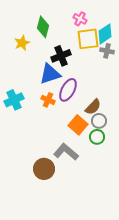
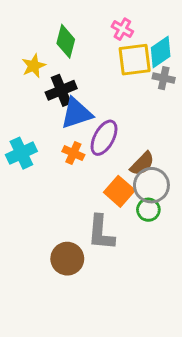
black cross: (61, 56) -> (61, 90), moved
gray circle: (99, 121) -> (151, 185), size x1.5
gray L-shape: (66, 152) -> (101, 233), turned -125

